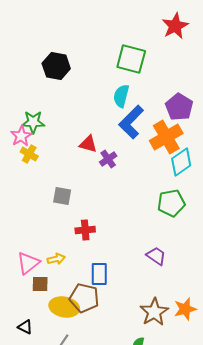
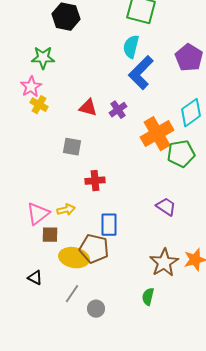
green star: (33, 122) -> (43, 58), moved
orange cross: (166, 137) -> (157, 134), moved
red triangle: (88, 144) -> (88, 108), moved

